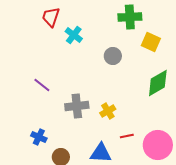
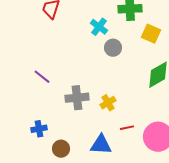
cyan cross: (74, 35) -> (99, 27), moved
blue cross: (39, 137) -> (39, 129), turned -35

